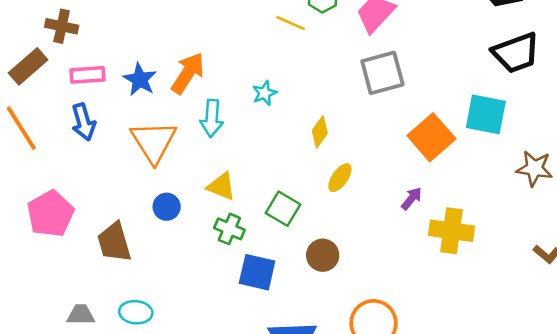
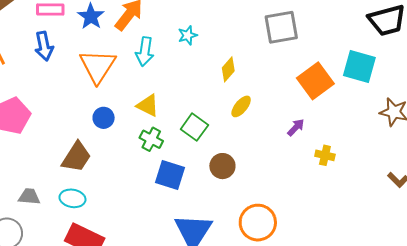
yellow cross: (452, 231) -> (325, 155), size x0.6
brown trapezoid: (114, 242) -> (76, 157), moved, turned -136

